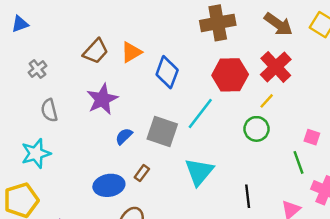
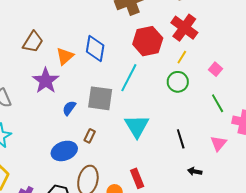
orange triangle: (131, 52) -> (65, 56), moved
pink square: (312, 137) -> (216, 69), moved, turned 32

